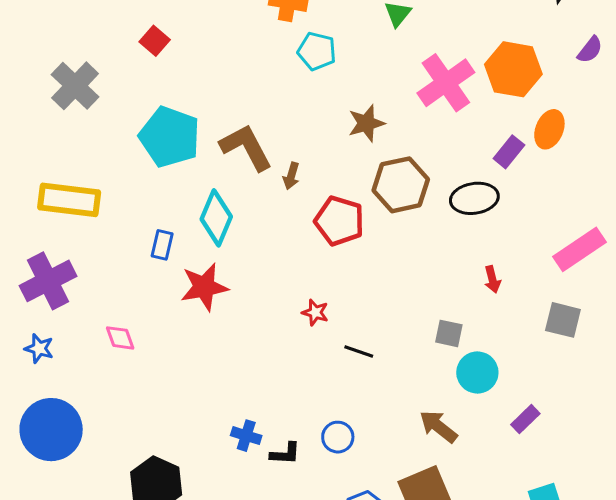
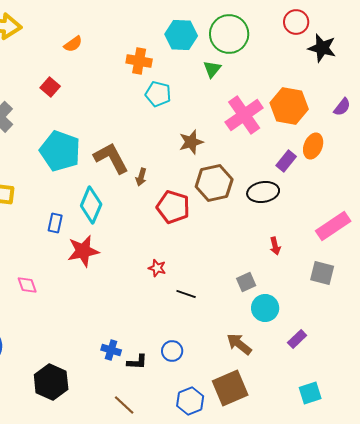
purple semicircle: (590, 50) -> (342, 107), moved
gray square: (449, 333) -> (246, 282), turned -36

